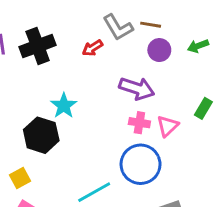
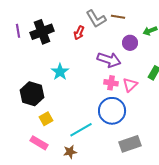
red arrow: (93, 48) -> (79, 33), turned -32
purple circle: (159, 50) -> (130, 43), moved
black hexagon: (41, 135) -> (32, 94), moved
yellow square: (20, 178) -> (46, 119), moved

